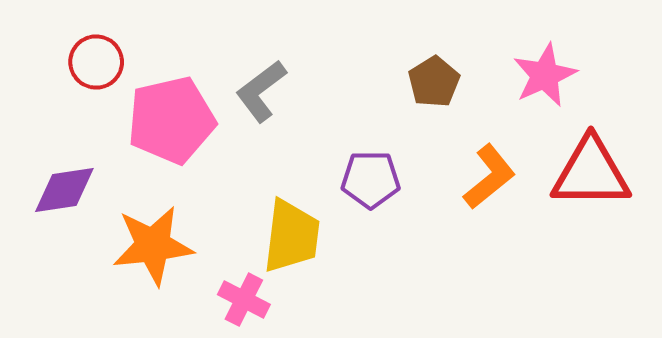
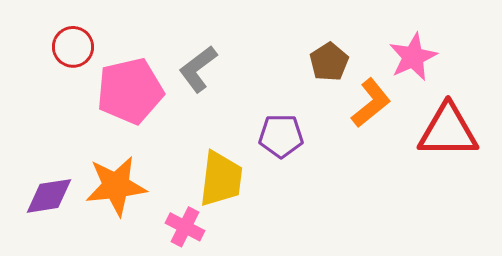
orange L-shape: (489, 177) -> (371, 103), moved
purple diamond: (64, 190) -> (49, 196), moved

